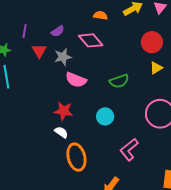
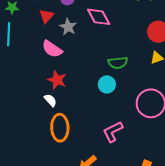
gray star: (63, 57) -> (68, 27), turned 30
pink semicircle: (76, 80) -> (52, 49), moved
cyan circle: (105, 116) -> (107, 84), moved

